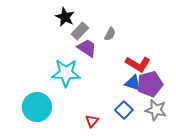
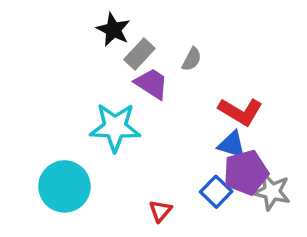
purple pentagon: (150, 84) -> (246, 173), moved

